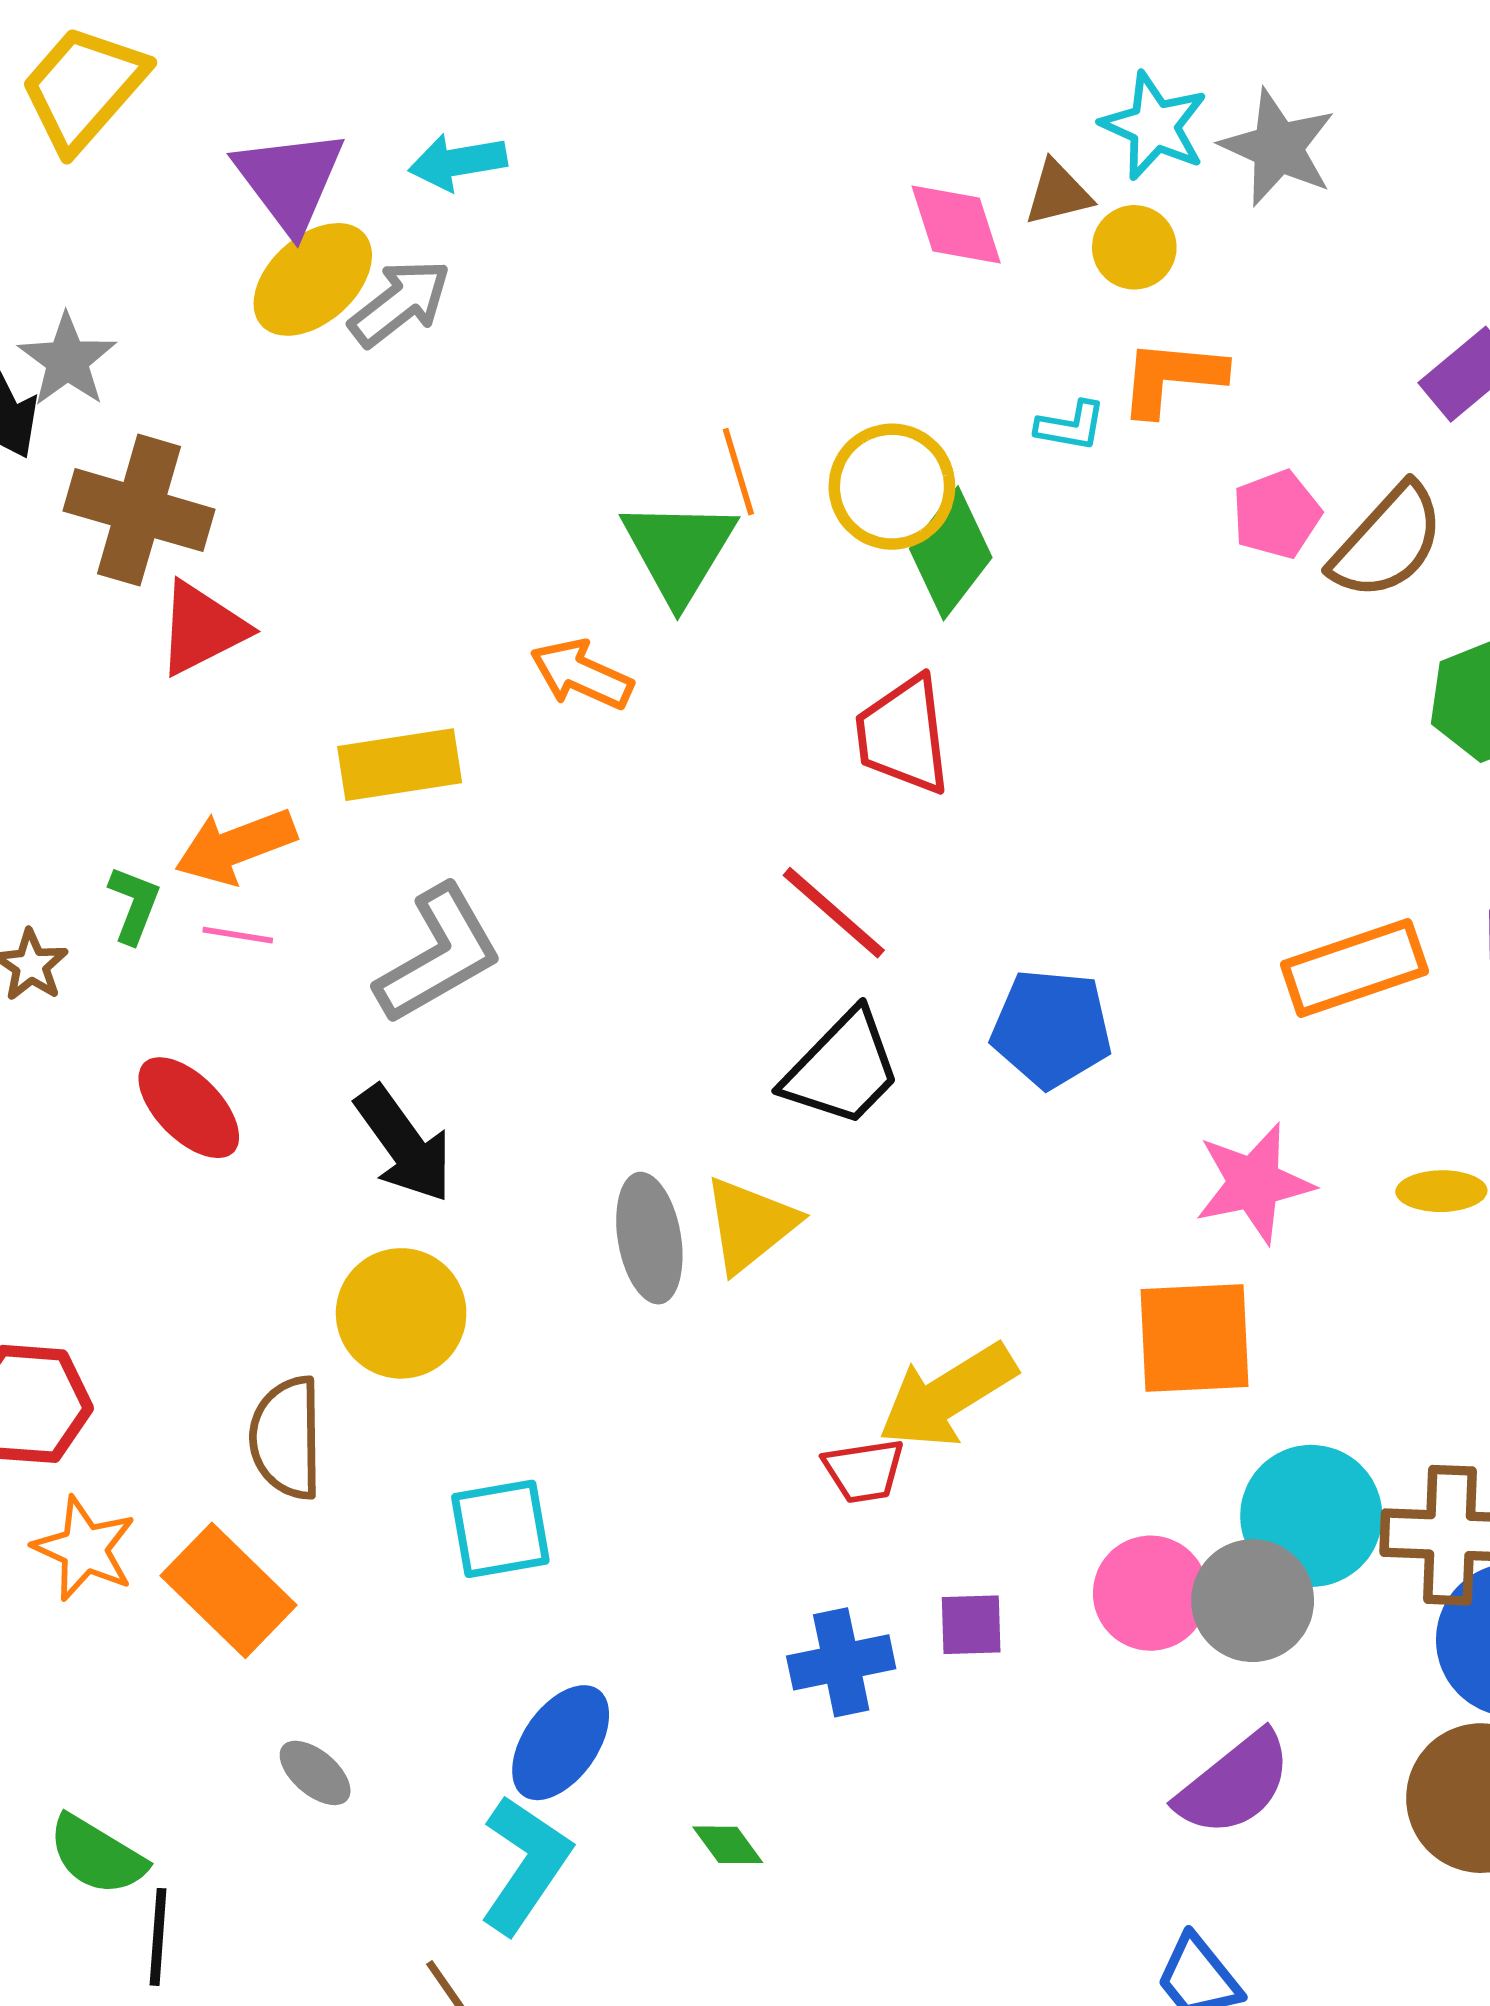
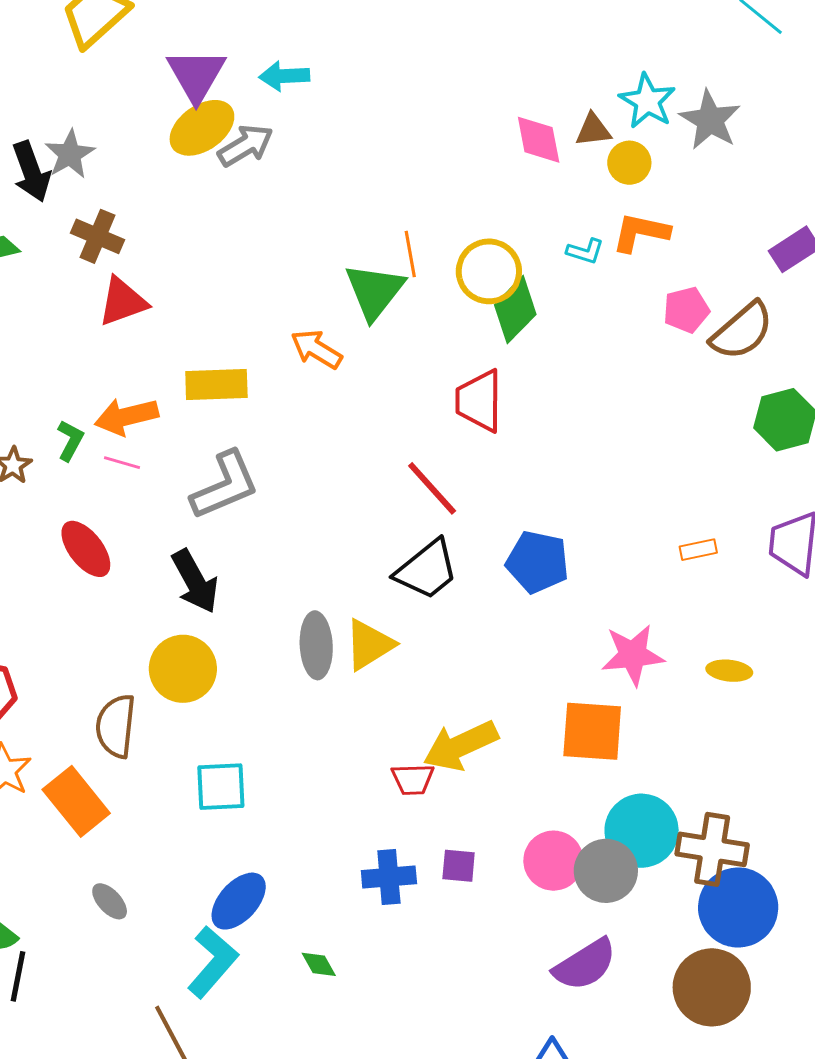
brown cross: (139, 510) -> (98, 236), size x0.7
orange rectangle: (1354, 968) -> (698, 550), size x0.5

